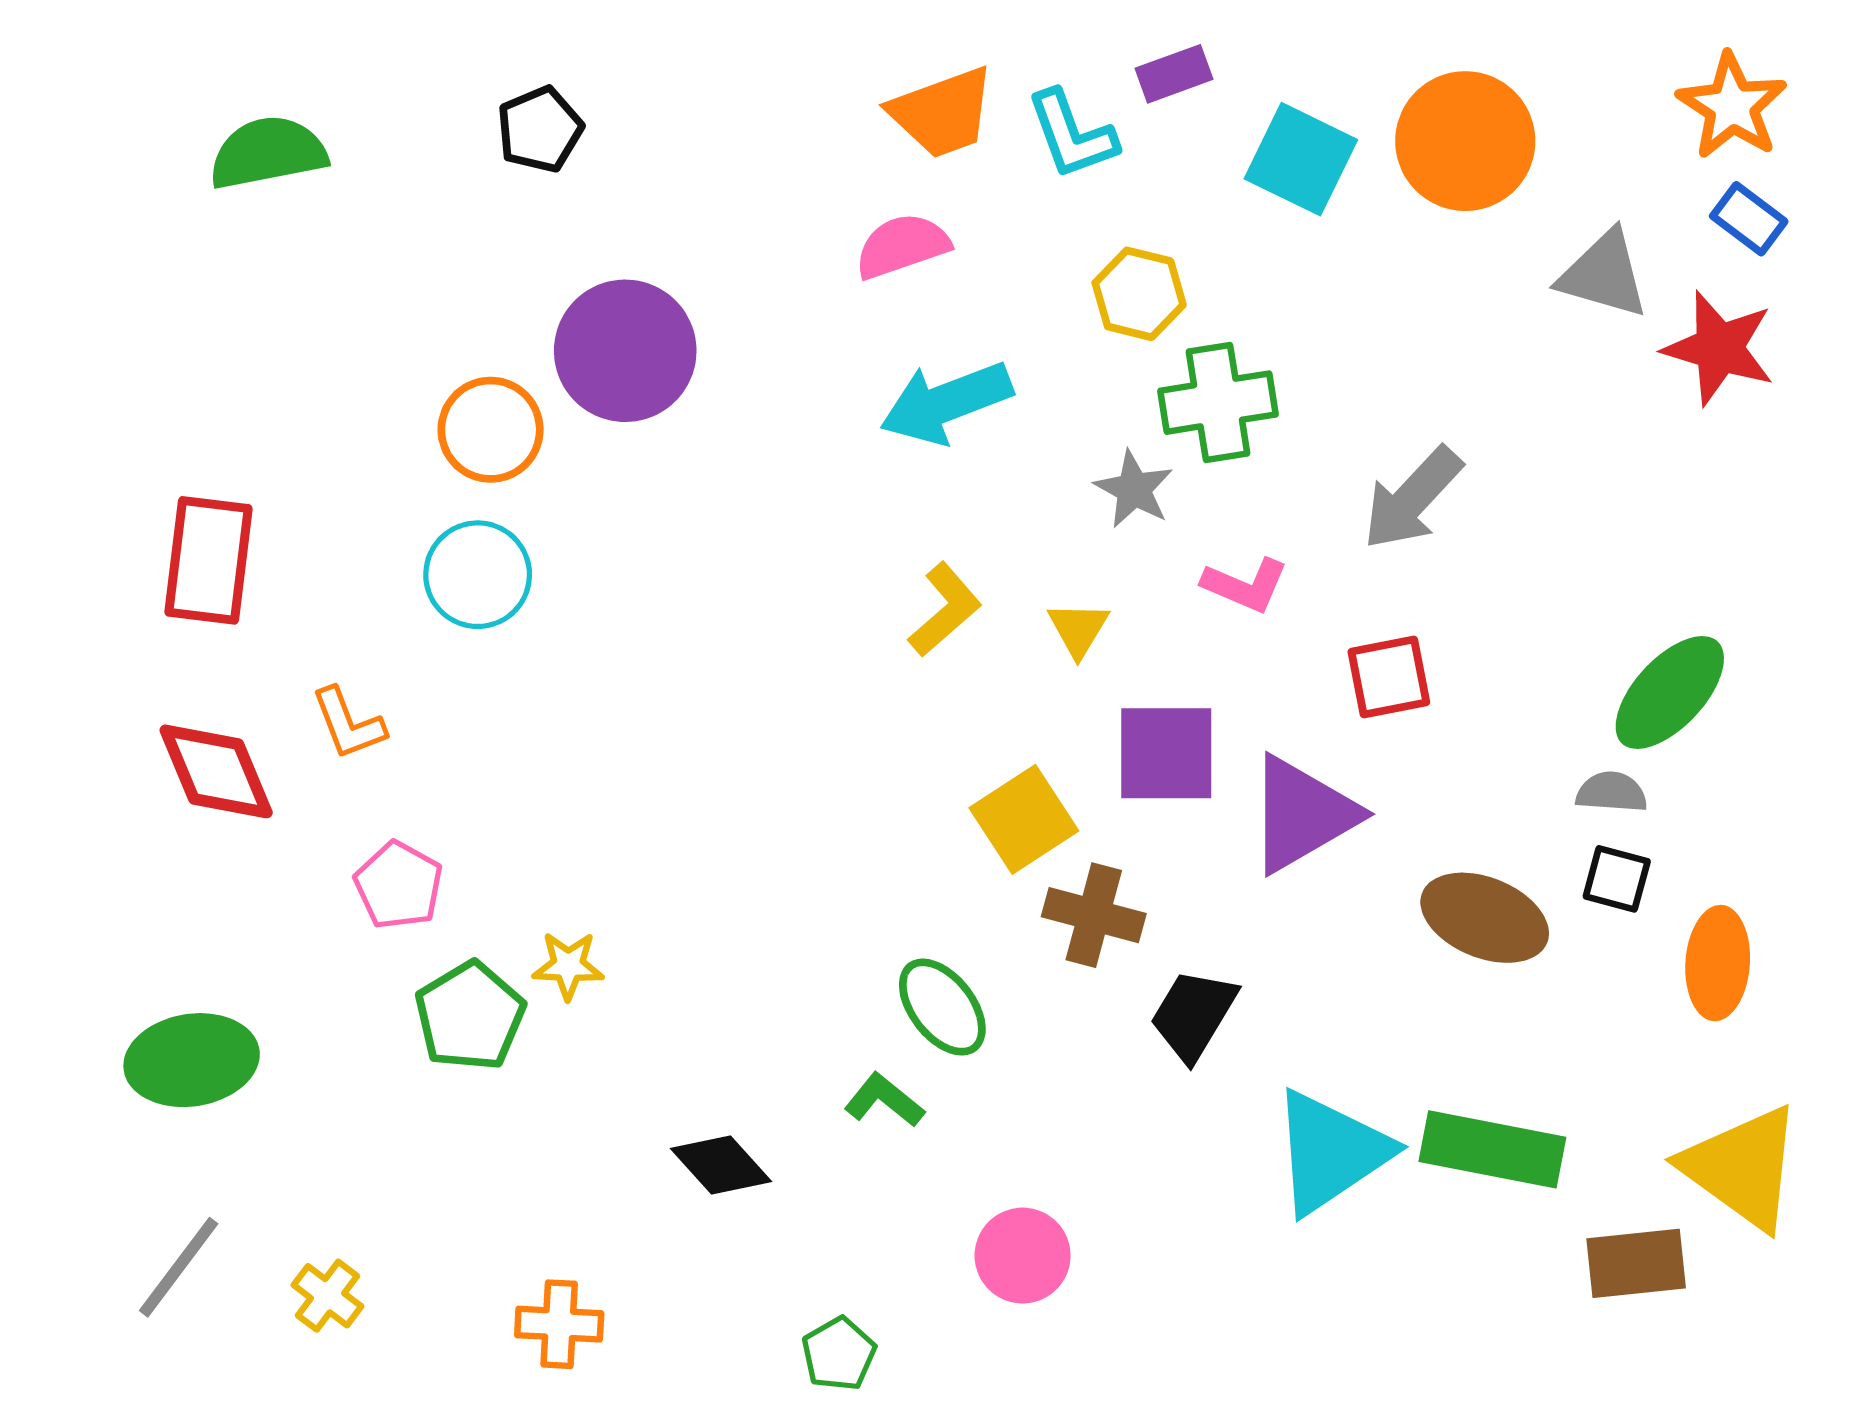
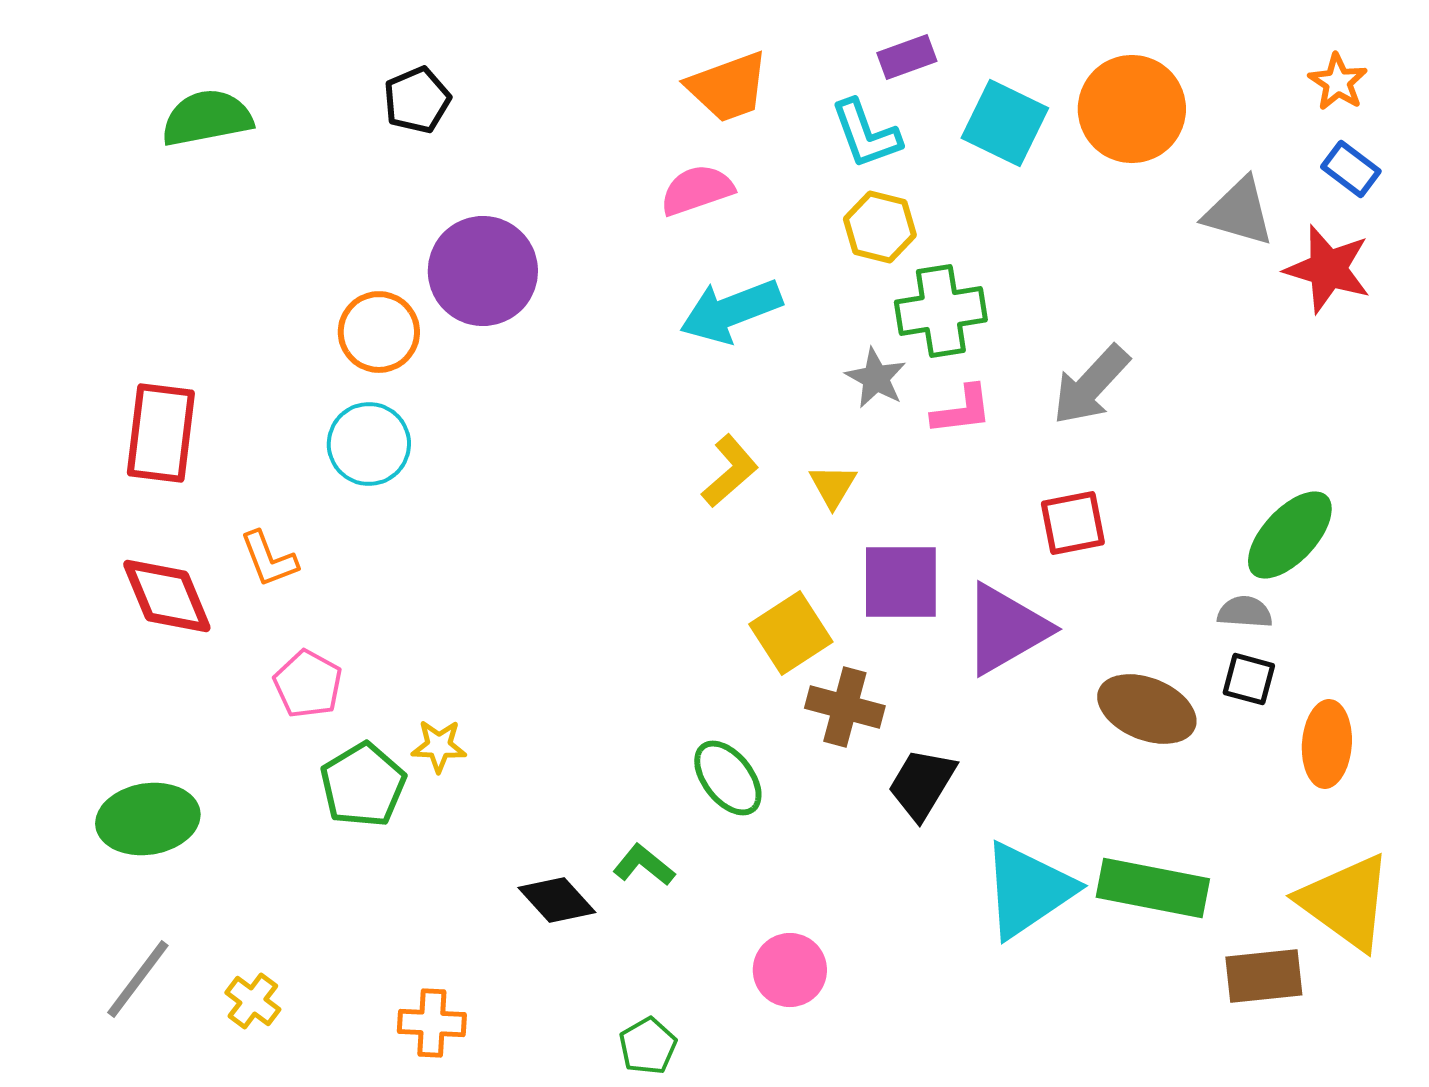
orange star: (1732, 106) -> (1338, 82), size x0.7
cyan L-shape: (1072, 135) -> (866, 134), moved
pink L-shape: (1245, 585) -> (962, 410), moved, turned -30
green L-shape: (884, 1100) -> (644, 865), moved

